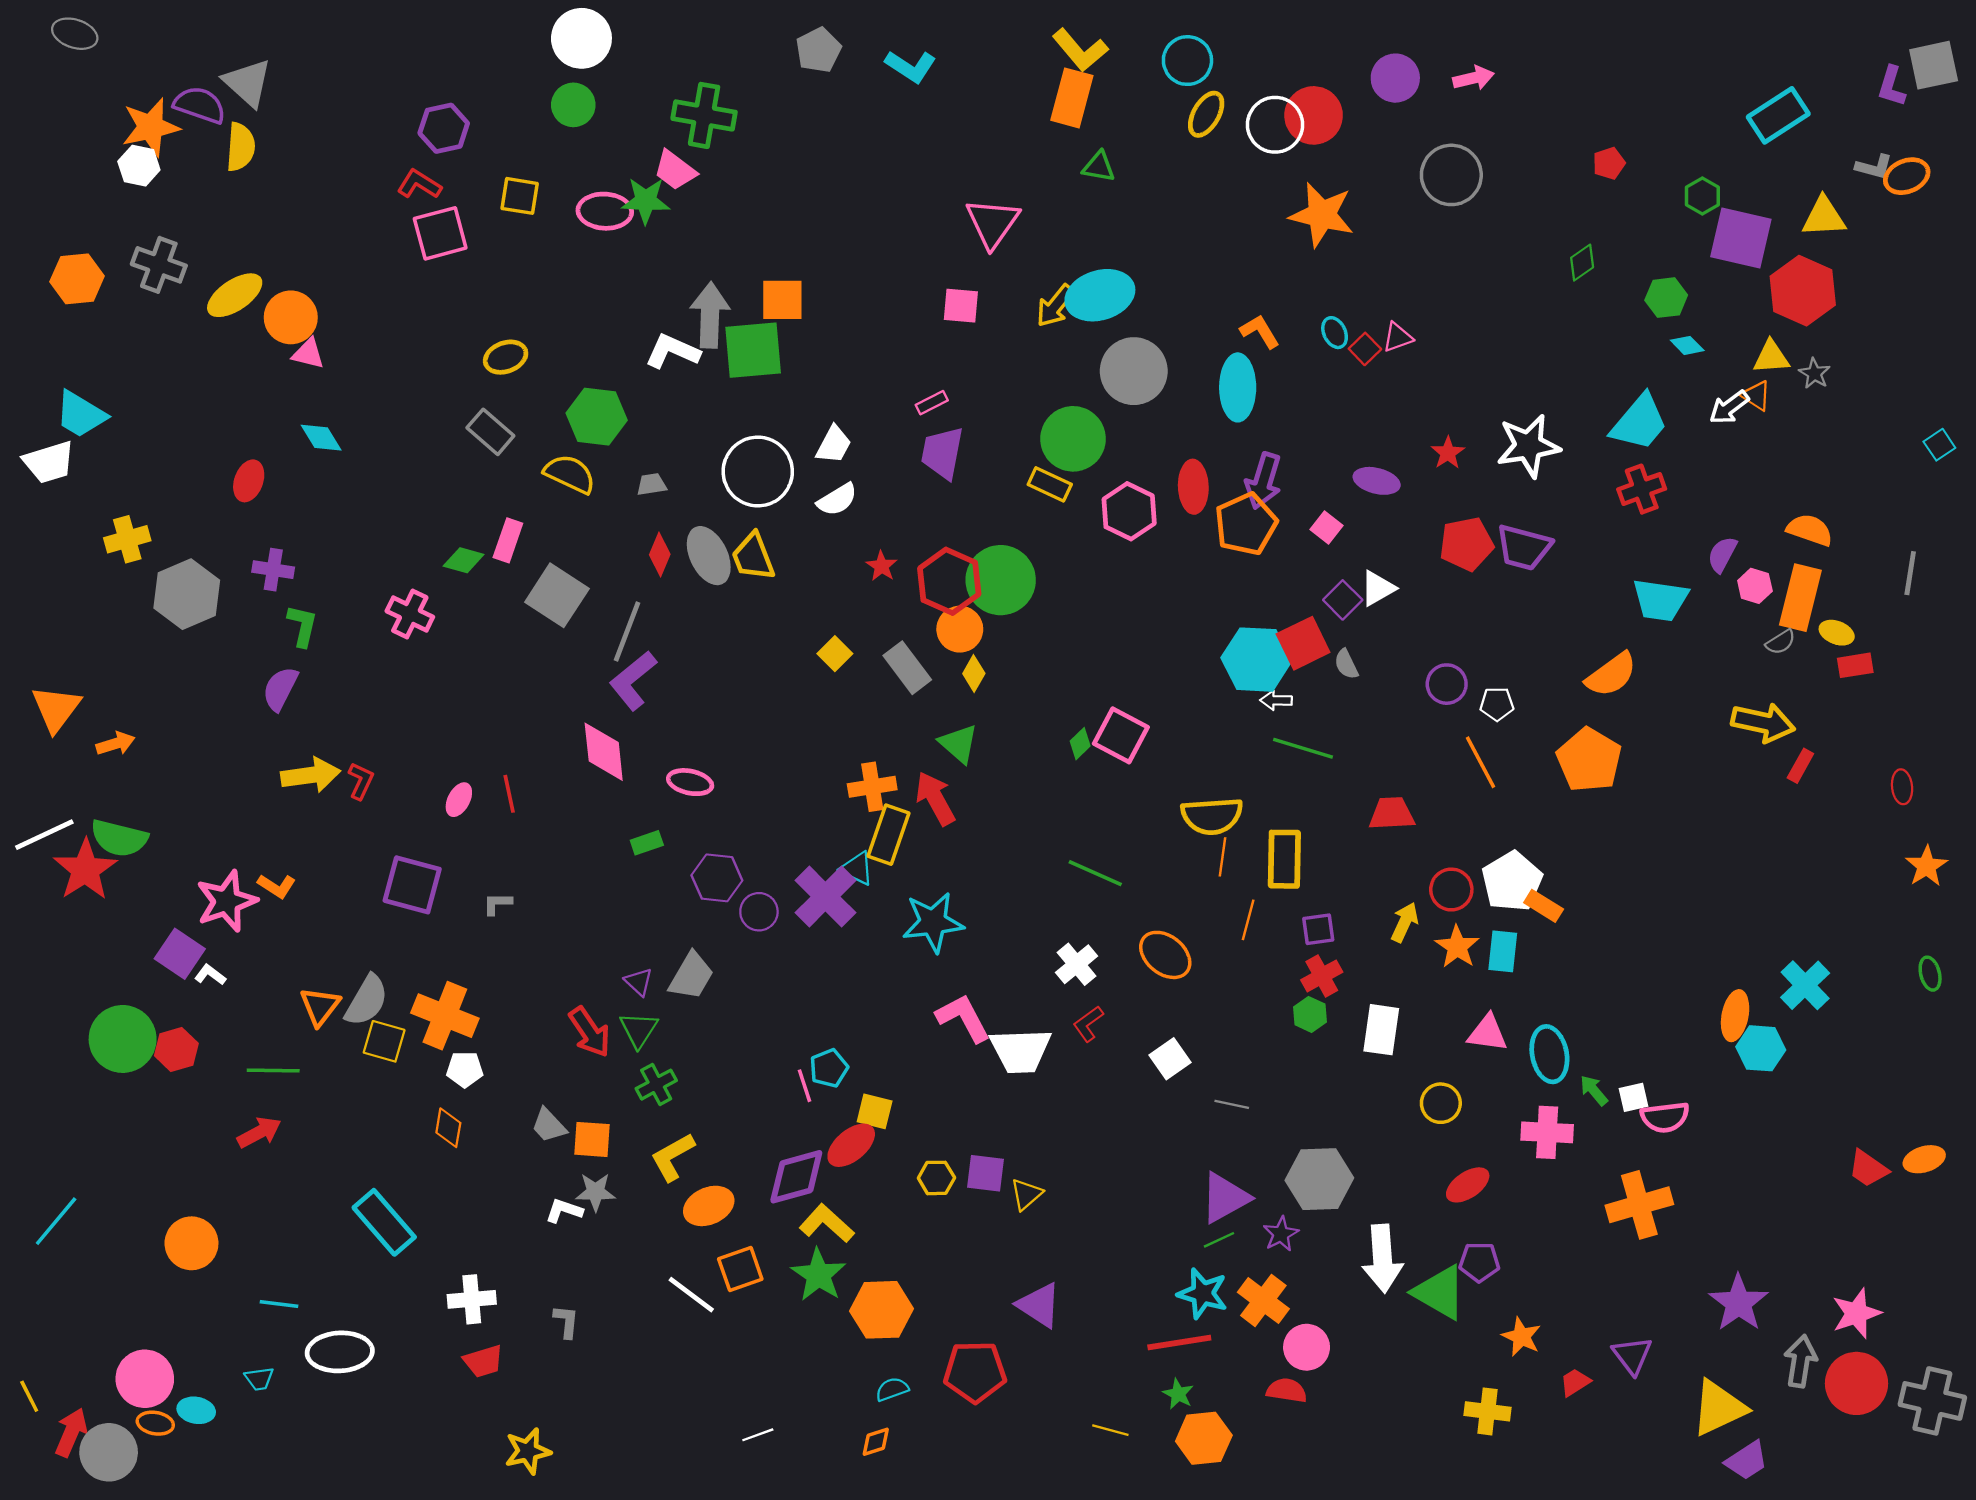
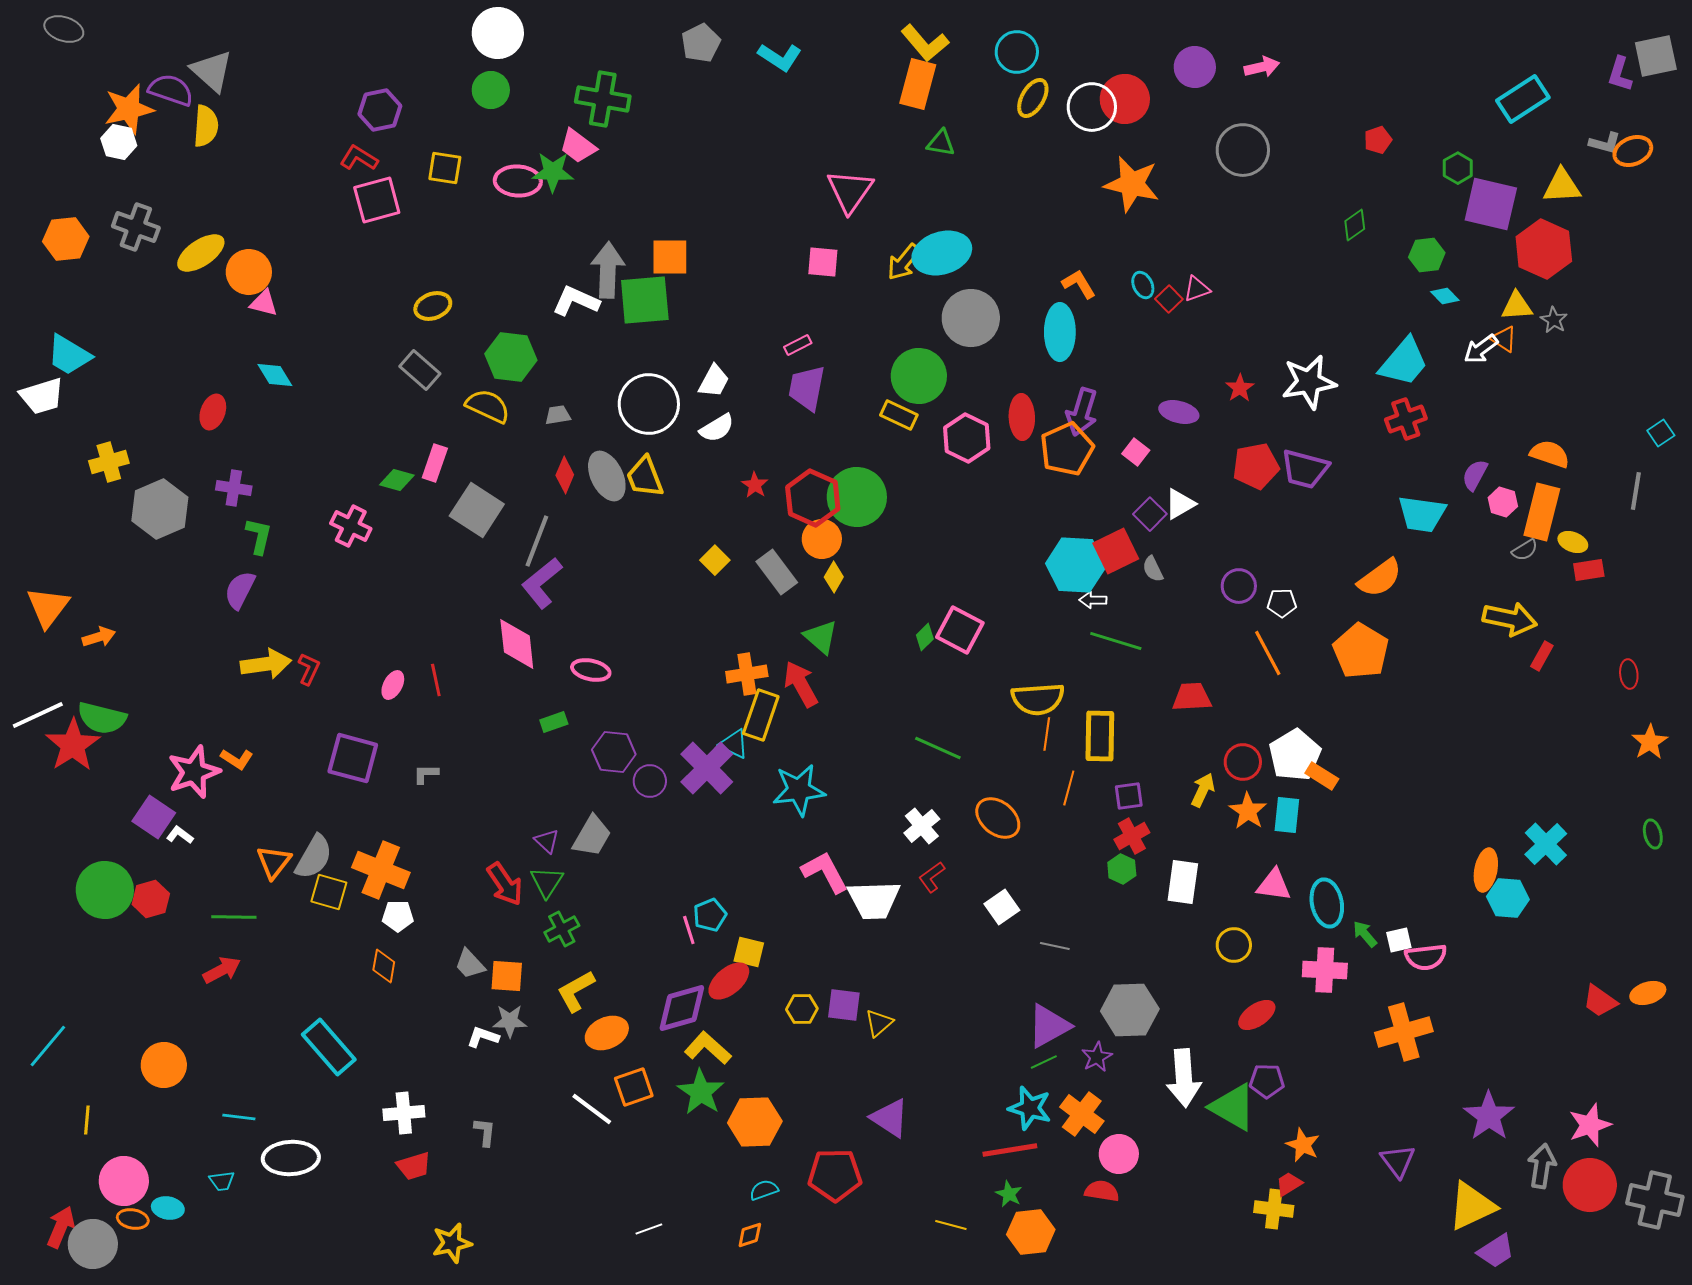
cyan square: (1939, 445) -> (1661, 433), moved
red trapezoid: (1575, 1382) -> (1289, 1184), moved
yellow line: (29, 1396) -> (87, 1120), moved, turned 32

